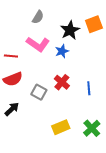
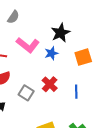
gray semicircle: (38, 17) -> (13, 17), moved
orange square: (94, 24) -> (83, 57), moved

